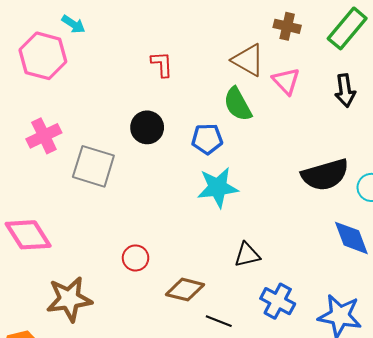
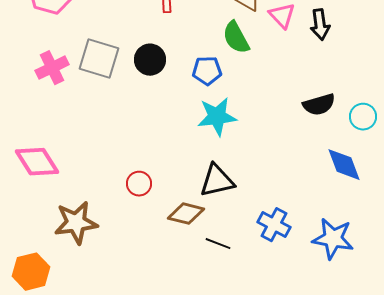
black arrow: (345, 91) -> (320, 25), moved
gray square: (93, 166) -> (99, 59), moved
black semicircle: (325, 175) -> (319, 105), size x0.7
black triangle: (247, 255) -> (217, 181), moved, size x1.4

